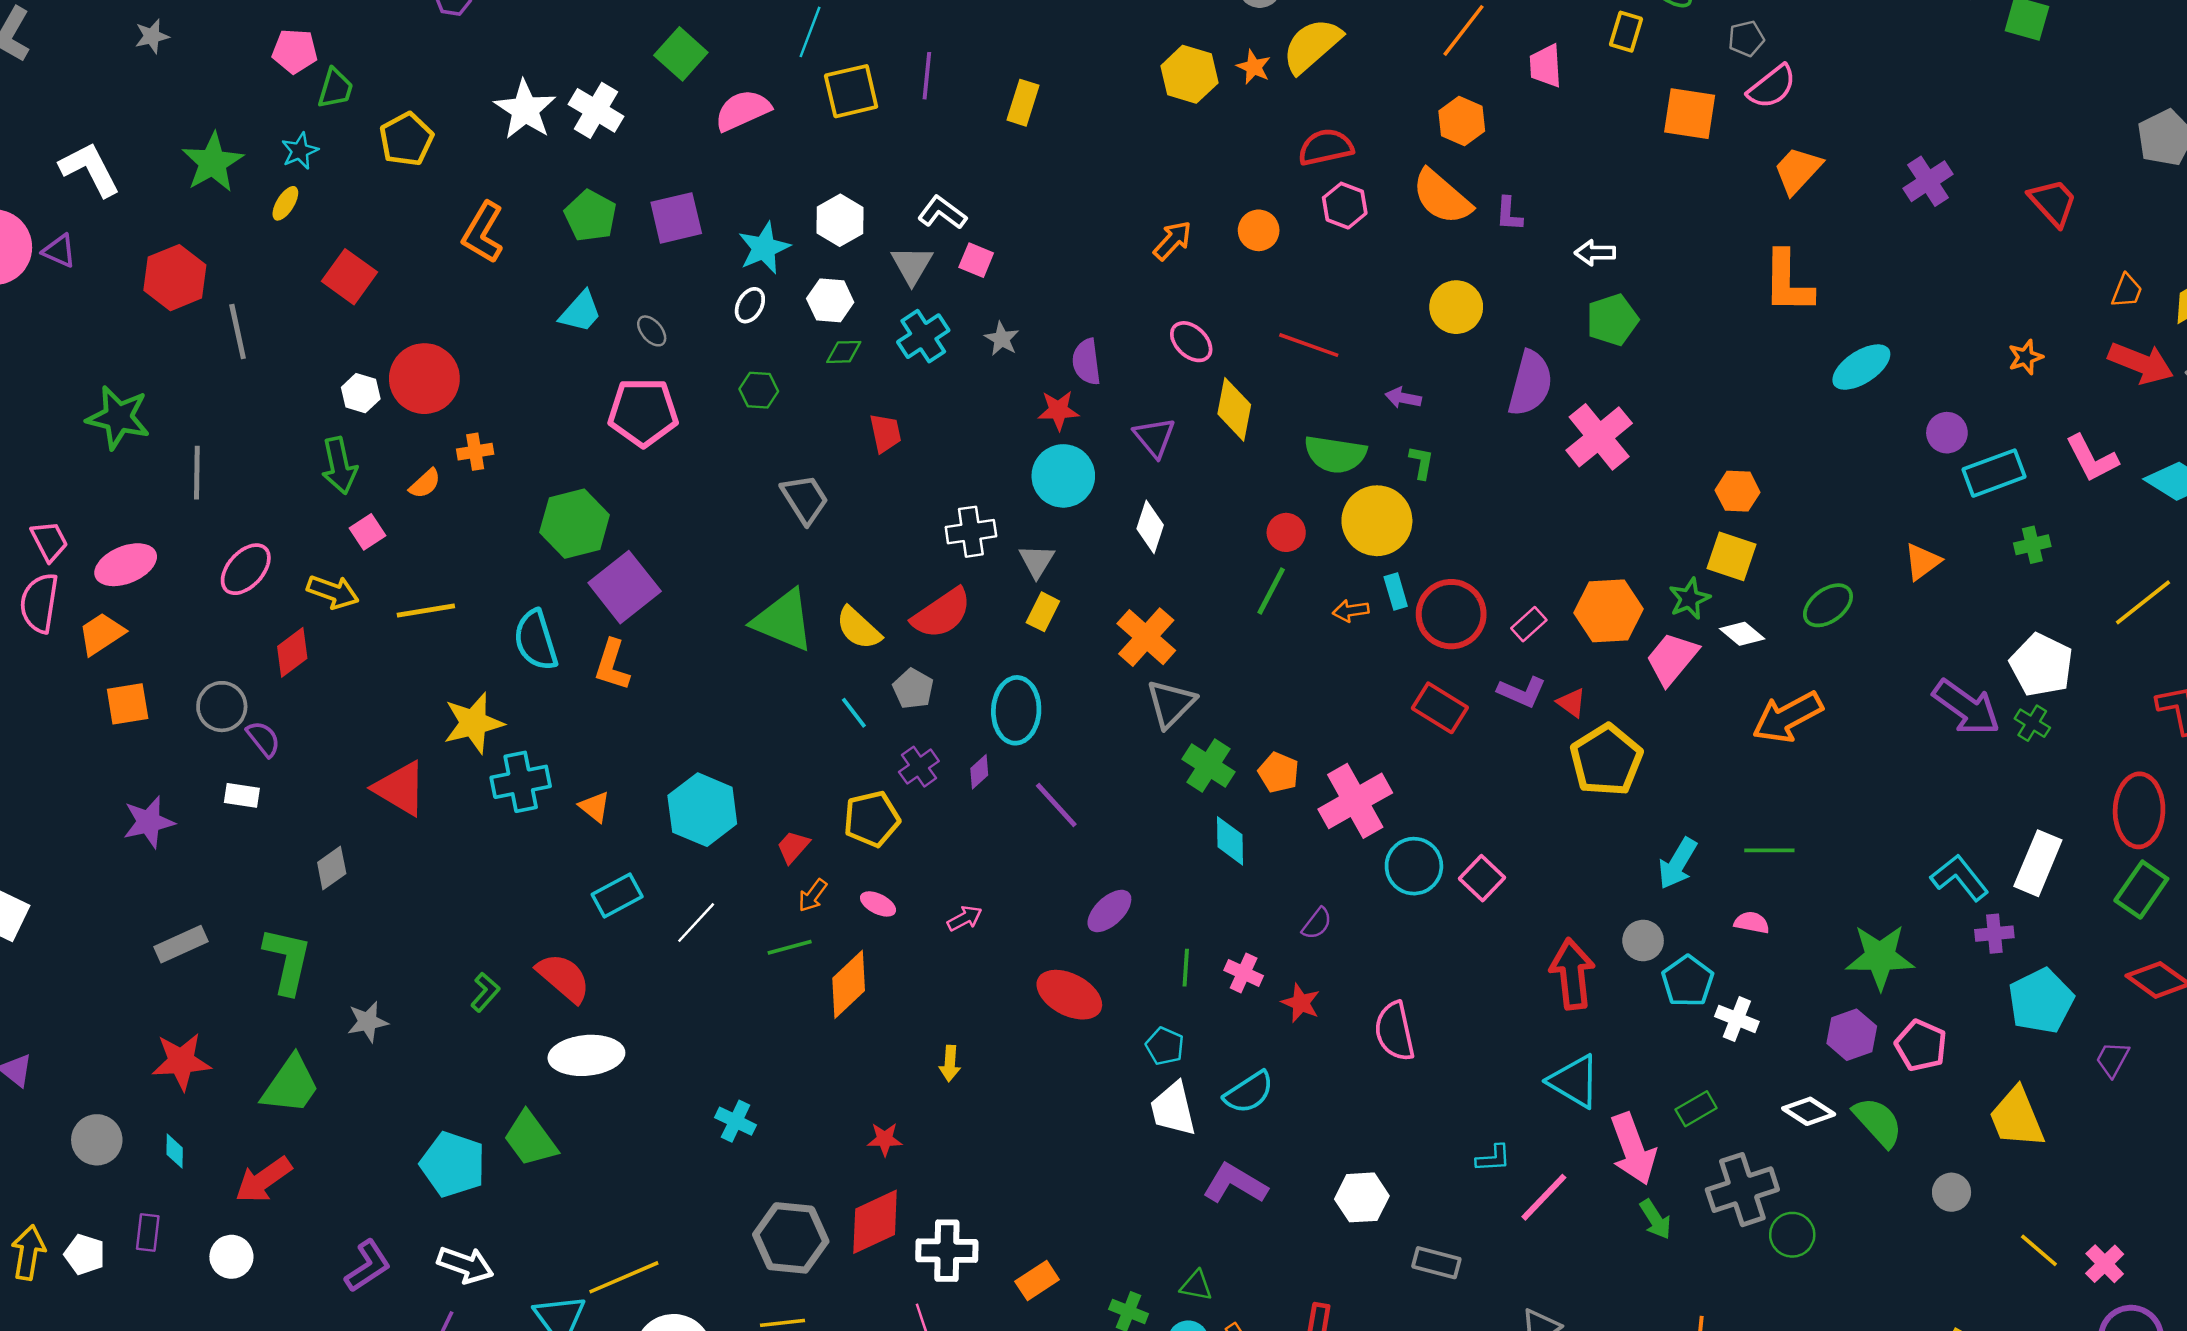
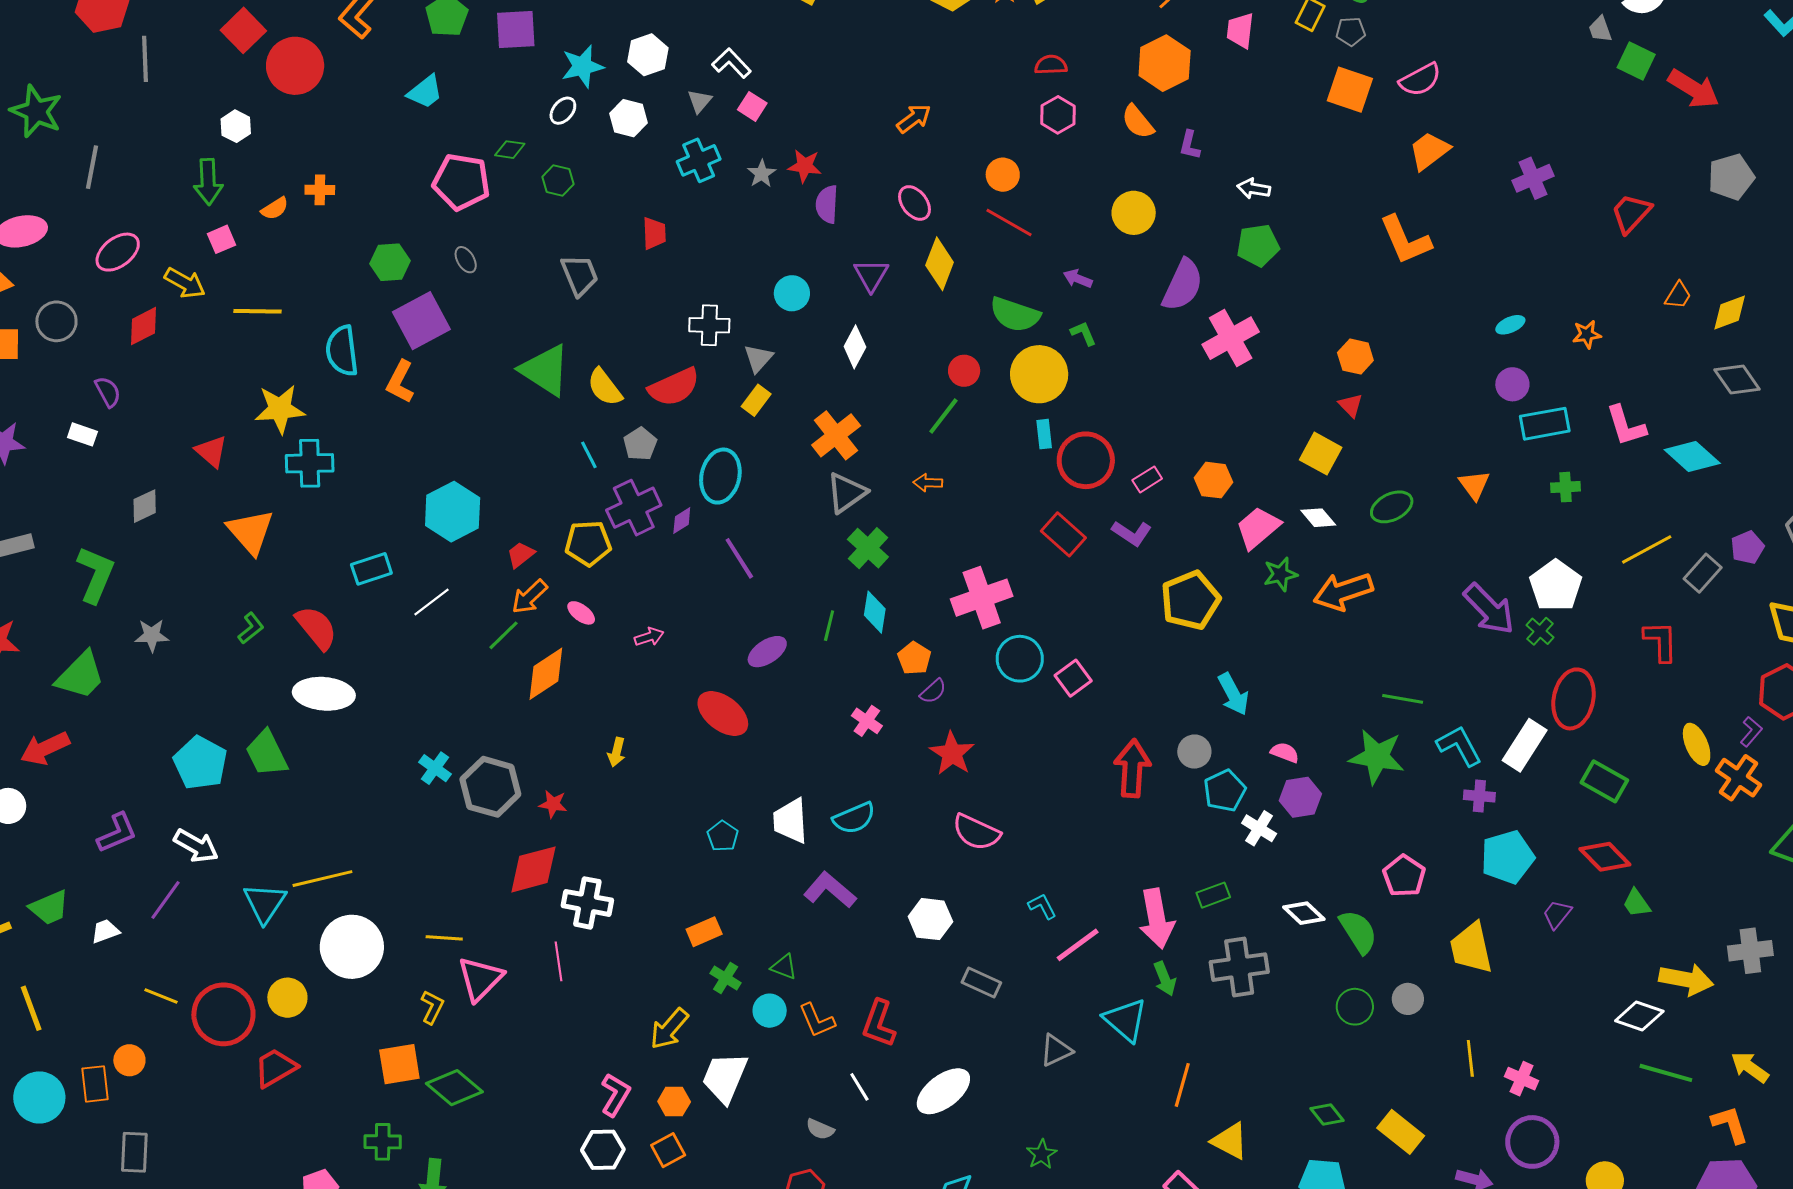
gray pentagon: (1746, 39) -> (1351, 31), moved
orange hexagon: (1462, 121) -> (1165, 63), size x1.4
red semicircle: (1326, 147) -> (1051, 65), size x0.7
orange semicircle: (1442, 197) -> (1138, 122), size x0.7
red trapezoid: (2053, 202) -> (1631, 213), turned -105
orange circle: (1259, 230) -> (1003, 175), moved
gray triangle: (912, 265) -> (700, 101), size x0.7
orange L-shape: (1788, 282) -> (1405, 240), turned -34
gray ellipse: (652, 331) -> (466, 260), moved
green diamond: (844, 352) -> (510, 150), moved
red arrow: (2141, 363) -> (1694, 89), moved
cyan ellipse: (1861, 367) -> (1510, 325), moved, size x0.6
red circle: (424, 379) -> (295, 66), moved
red star: (1058, 410) -> (805, 166), moved
green L-shape: (1421, 462) -> (1083, 333), turned -44
cyan circle: (1063, 476) -> (792, 293), size x0.7
orange hexagon: (1738, 491) -> (1355, 357), moved
green hexagon: (575, 524) -> (390, 262), size x0.7
orange triangle: (1922, 562) -> (1474, 485), turned -40
green star: (1689, 599) -> (1280, 574), moved
orange arrow: (1351, 611) -> (928, 483), moved
orange hexagon: (1608, 611) -> (1213, 480), size x0.7
red triangle: (1571, 703) -> (1351, 405), moved
gray circle: (222, 707) -> (56, 321), moved
purple cross: (919, 767) -> (634, 508), size x1.6
orange pentagon: (1279, 772) -> (914, 658), moved
red triangle: (400, 788) -> (211, 451), size x0.7
orange triangle: (595, 807) -> (251, 532), moved, size x1.8
red ellipse: (2139, 810) -> (1573, 699), moved
green line: (1769, 850) -> (1403, 699), moved
cyan arrow: (1678, 863) -> (1233, 694), turned -69
green rectangle: (2141, 890) -> (1604, 781), turned 75
orange arrow: (813, 895) -> (529, 597), size x1.4
green line: (790, 947) -> (504, 635), turned -39
green star: (1880, 957) -> (1377, 757), moved
green line: (1186, 968) -> (829, 626), moved
red star: (1301, 1003) -> (952, 753), moved, size x1.4
pink semicircle: (1395, 1031) -> (976, 832), moved, turned -63
purple hexagon: (1852, 1035) -> (1300, 797), moved
cyan pentagon: (1165, 1046) -> (723, 836), moved
cyan triangle: (1574, 1081) -> (1125, 1020), moved
cyan L-shape: (1493, 1158) -> (1042, 906), turned -124
green circle: (1792, 1235) -> (1355, 1007), moved
gray hexagon: (791, 1238) -> (490, 787), moved
yellow line: (2039, 1250) -> (1470, 1058), turned 33
pink cross: (2105, 1264) -> (1522, 1079), turned -32
orange rectangle: (1037, 1280) -> (704, 932), moved

